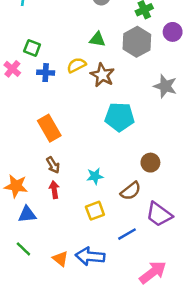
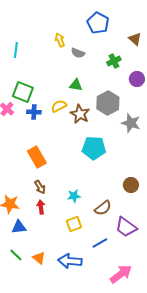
gray hexagon: (137, 42) -> (108, 103), moved
green square: (32, 48) -> (23, 92), size x1.5
brown circle: (150, 163) -> (131, 185), moved
orange triangle: (60, 259) -> (39, 258), moved

